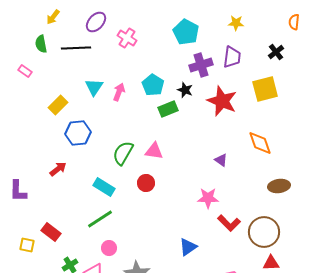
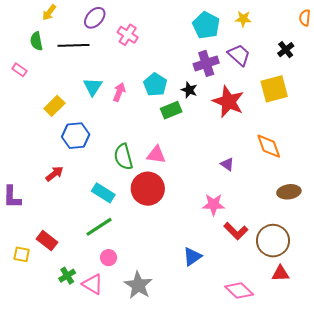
cyan pentagon: (186, 32) -> (206, 25), moved
purple trapezoid: (232, 57) -> (239, 55), turned -55
green semicircle: (123, 153) -> (123, 157), turned -45
red circle: (146, 183) -> (148, 189), size x1.8

